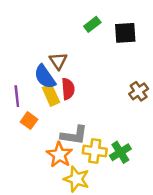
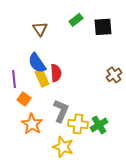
brown triangle: (58, 61) -> (40, 29), moved
gray L-shape: (74, 135) -> (61, 111), turned -75
orange star: (59, 155) -> (32, 124), moved

